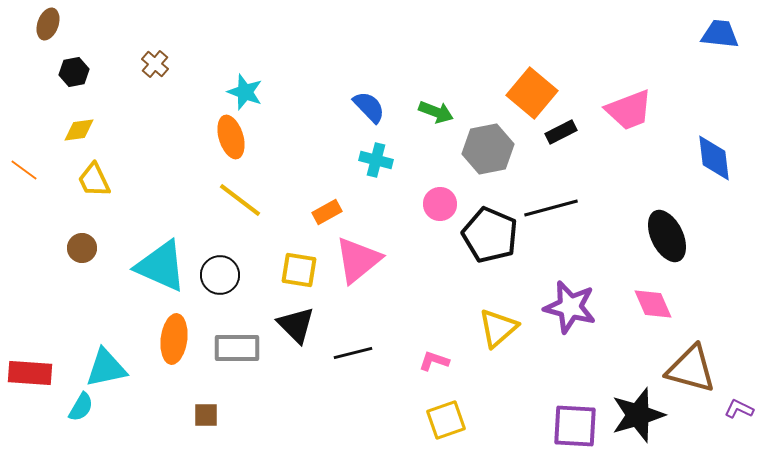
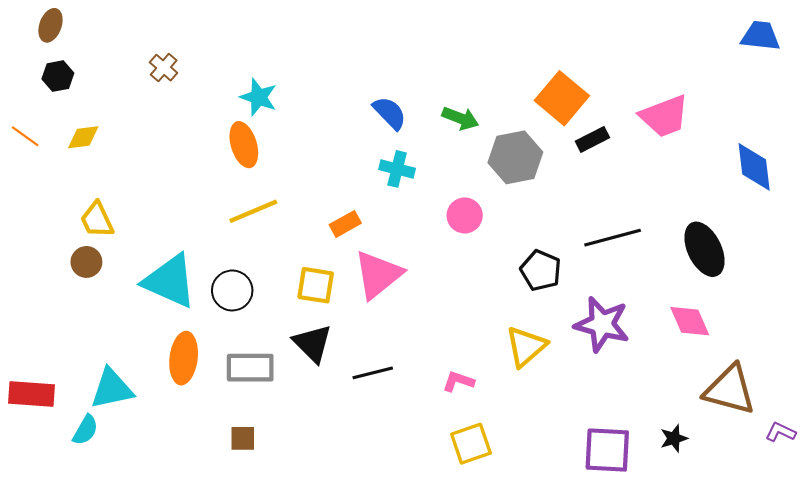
black hexagon: (74, 72) -> (58, 76), moved
orange line: (24, 170) -> (25, 136), moved
yellow trapezoid: (94, 180) -> (97, 220), moved
yellow line: (240, 200) -> (253, 211), turned -60
black line: (551, 208) -> (613, 238), moved
black pentagon: (490, 235) -> (541, 270), moved, size x0.7
brown square: (206, 415) -> (243, 438), moved
black star: (638, 415) -> (674, 438), size x0.5

